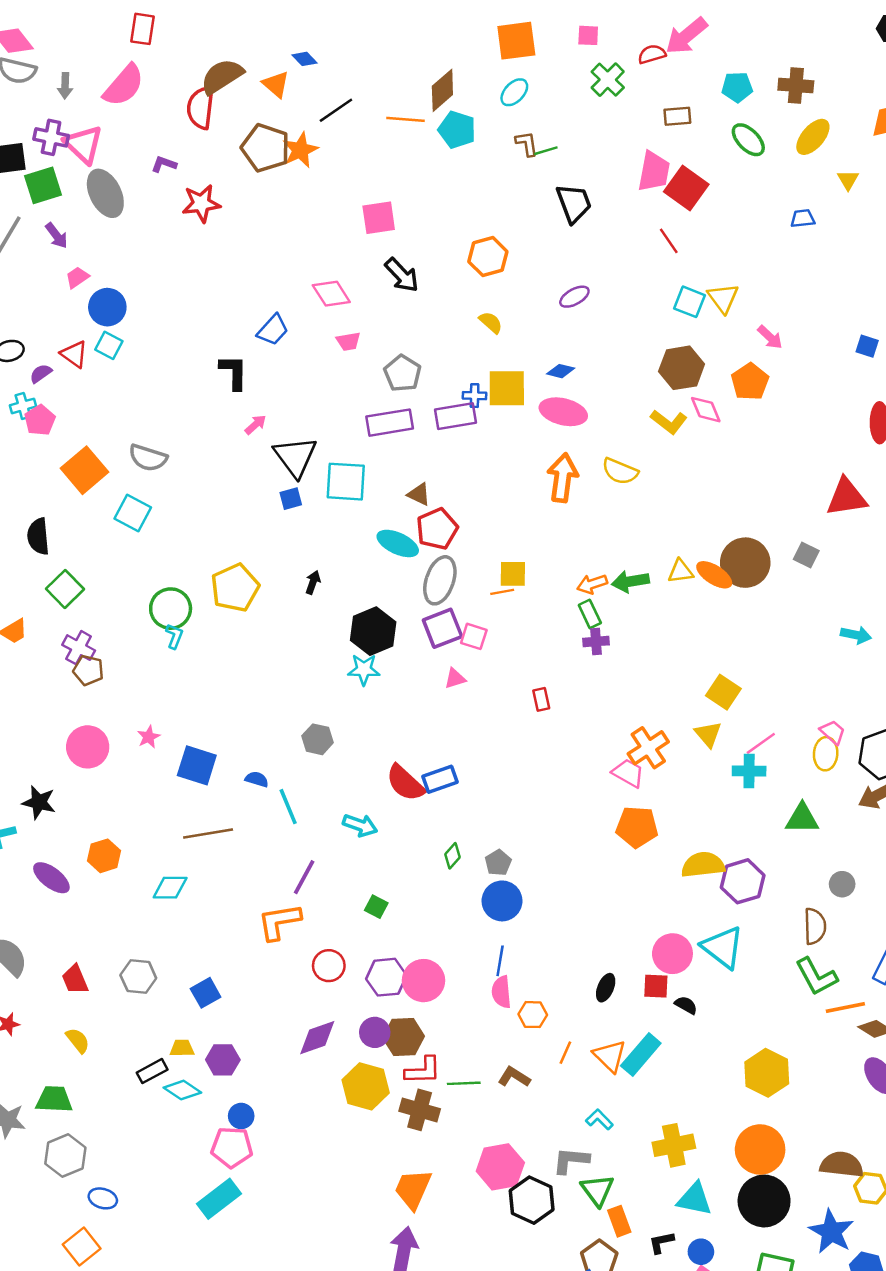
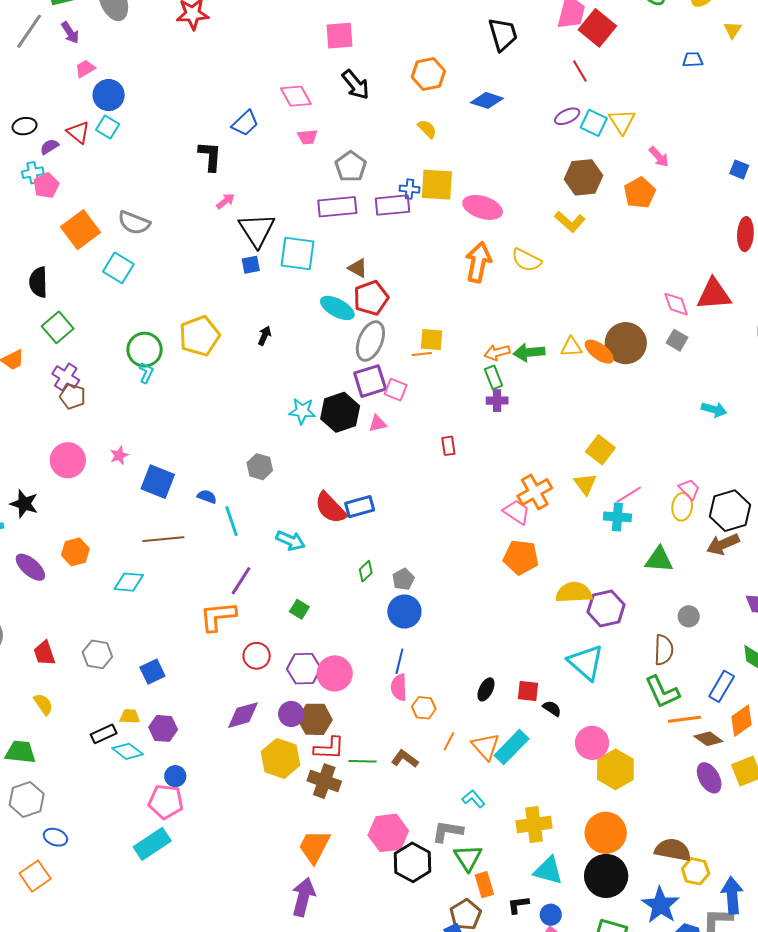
purple ellipse: (574, 297) -> (567, 116), moved
blue diamond: (561, 371) -> (487, 100), moved, size x1.4
pink diamond: (706, 410) -> (676, 304), moved
black hexagon: (373, 631) -> (340, 412), moved
pink circle: (672, 954) -> (592, 743), moved

